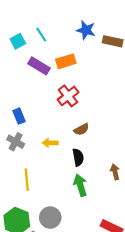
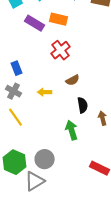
orange rectangle: (66, 61) -> (59, 19), turned 30
black semicircle: (78, 157) -> (83, 105), moved
yellow line: (27, 180) -> (16, 117), moved, turned -30

